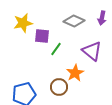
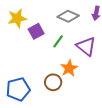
purple square: (42, 36) -> (36, 31), turned -35
green line: (56, 49) -> (58, 41), moved

